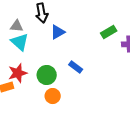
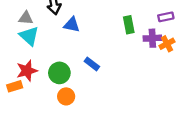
blue triangle: (58, 32) -> (72, 25), turned 42
green rectangle: (109, 32) -> (129, 25), turned -70

